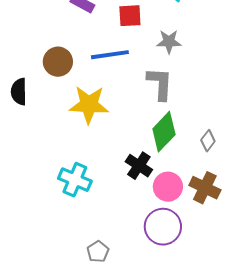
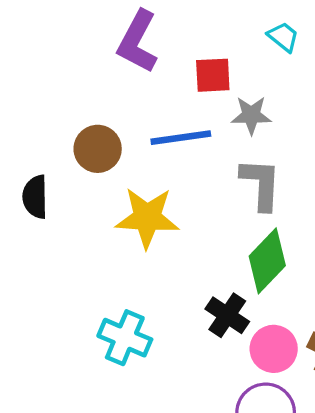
gray star: (169, 42) -> (251, 115), moved

